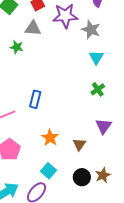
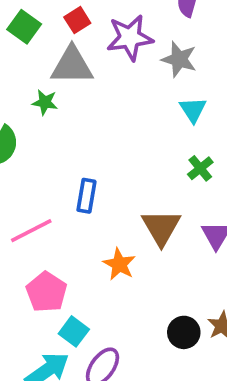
gray triangle: (33, 28) -> (72, 65), size x1.4
brown triangle: (79, 144) -> (161, 227), moved, size x1.6
cyan square: (49, 171) -> (74, 331), moved

